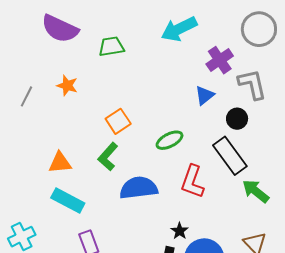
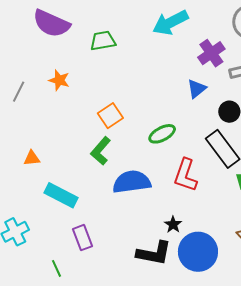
orange triangle: (60, 163) -> (32, 158), moved, size x0.7

